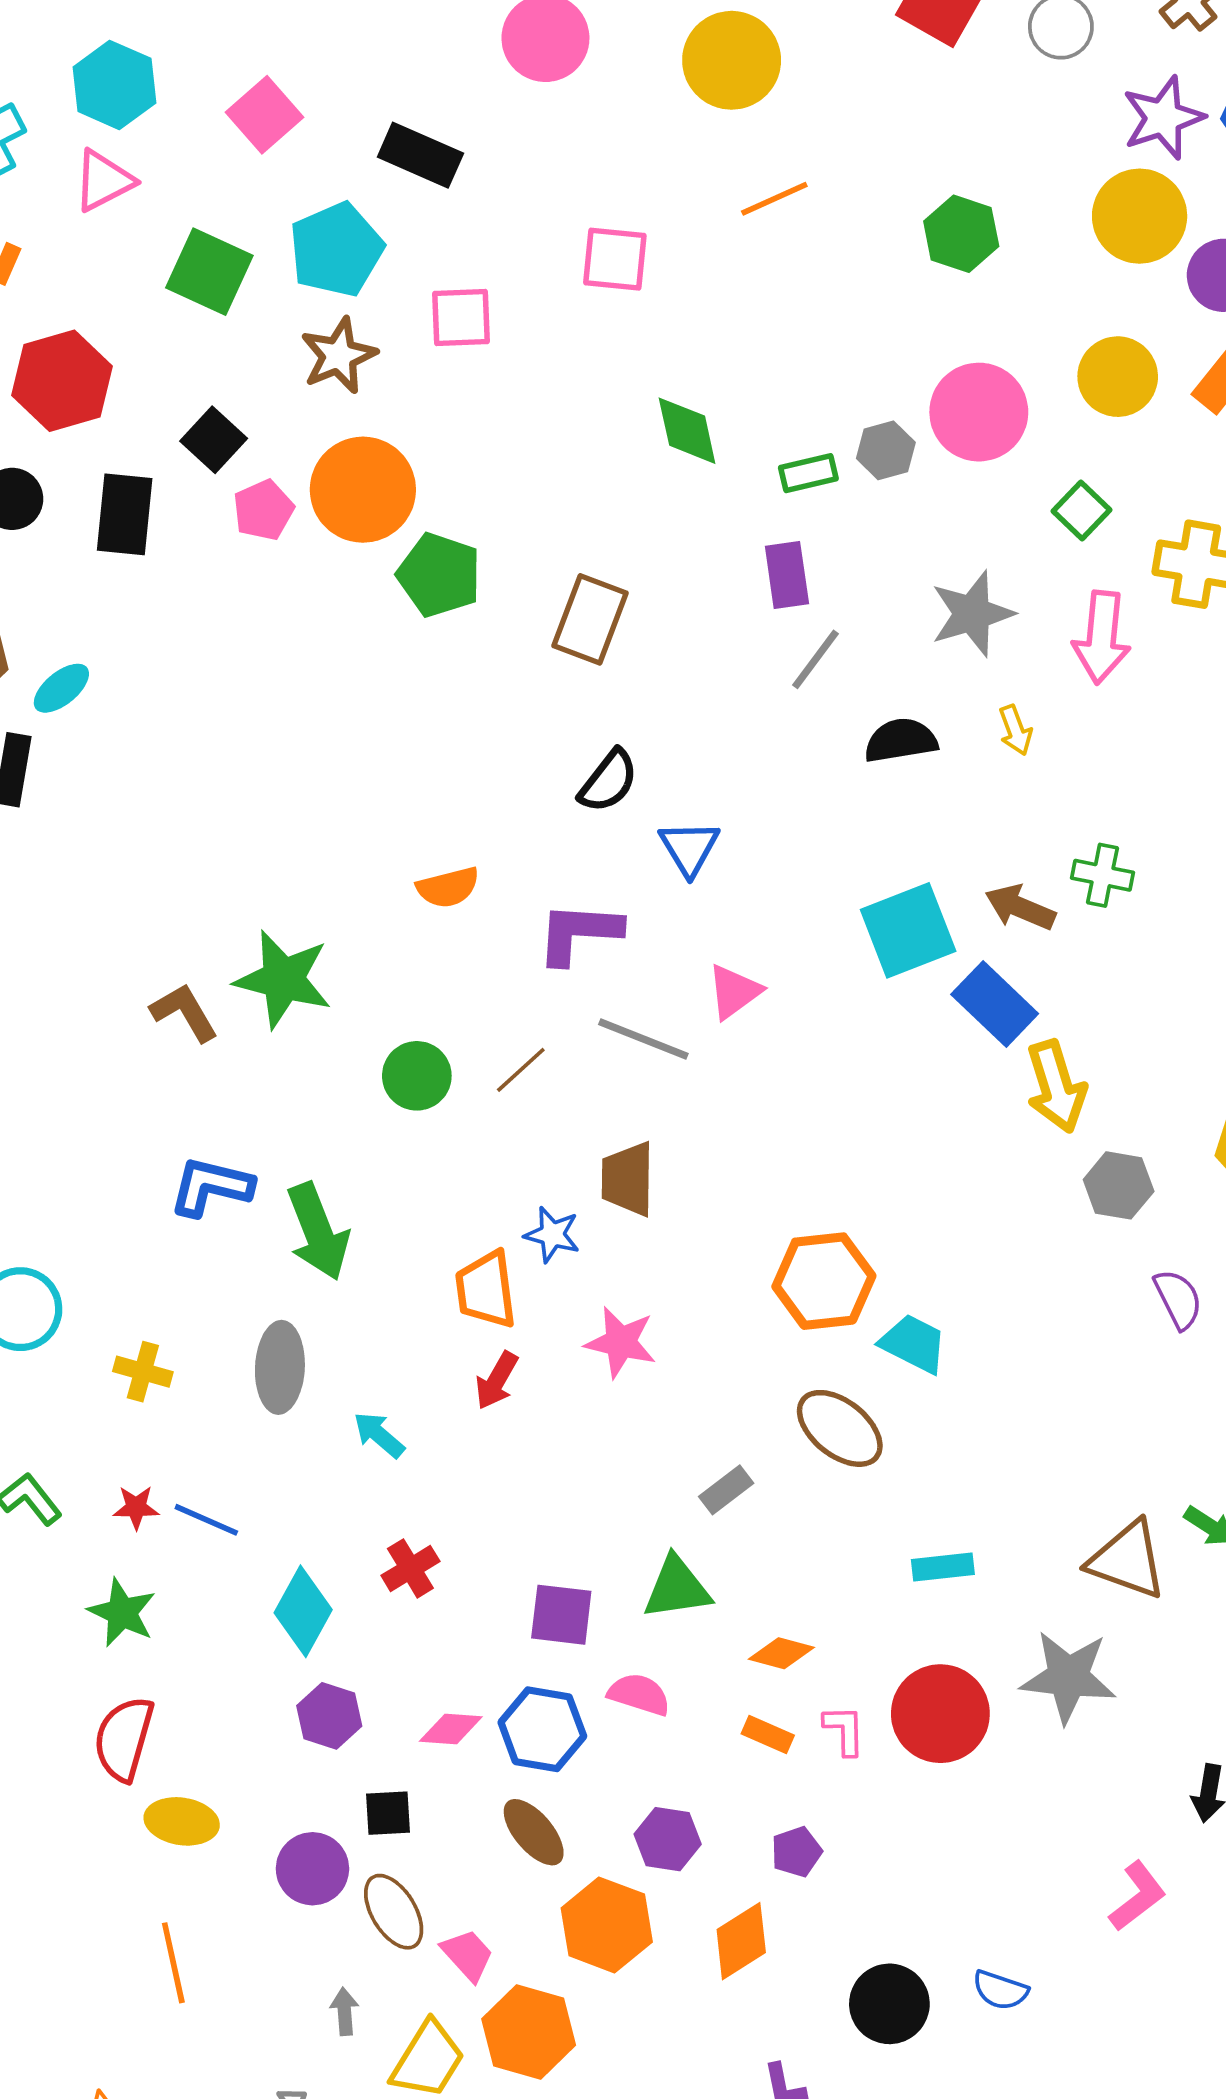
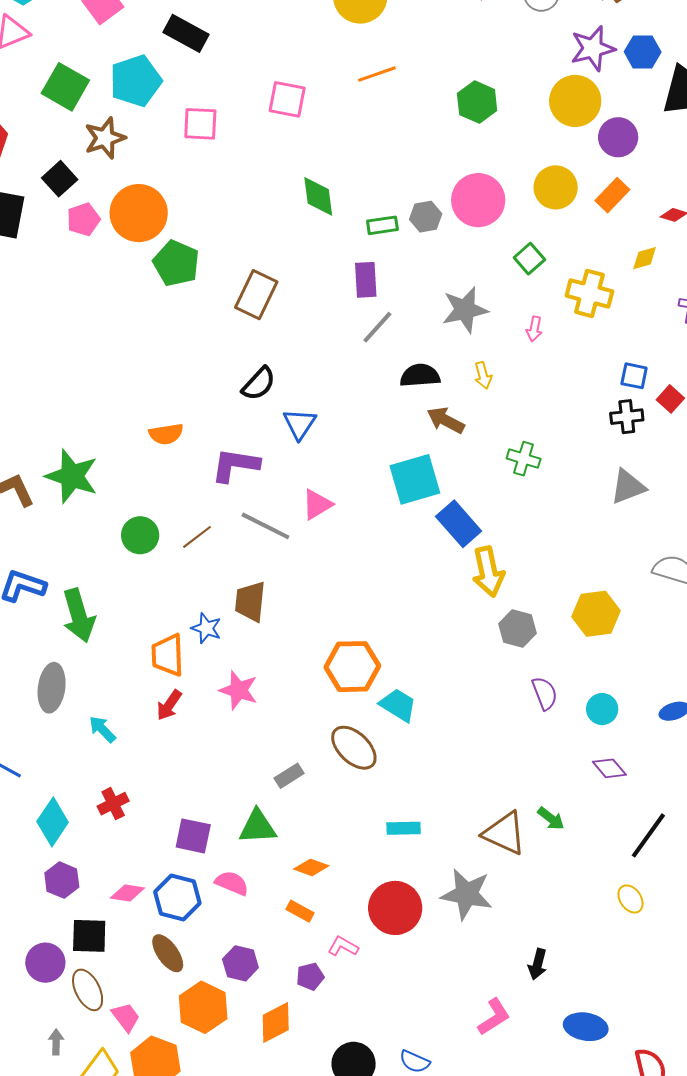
brown star: (339, 356) -> (105, 138), moved
pink arrow: (1102, 637) -> (534, 329), size x0.5
brown arrow: (1020, 907) -> (446, 420), moved
pink L-shape: (844, 1730) -> (343, 946), moved, turned -64
black square: (388, 1813) -> (89, 936), size x1.4

